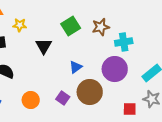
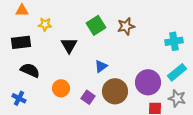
cyan cross: (124, 42) -> (174, 41), moved
purple circle: (115, 69) -> (148, 82), moved
orange circle: (31, 100) -> (61, 88), moved

